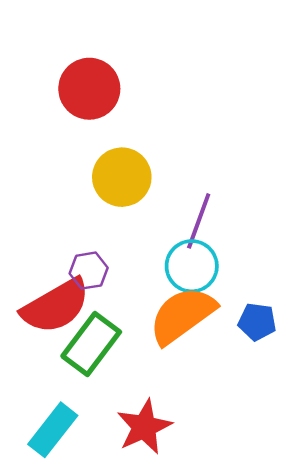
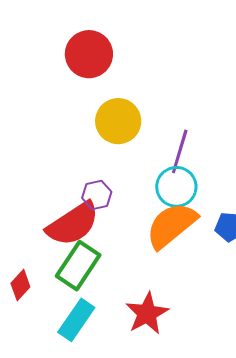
green rectangle: (91, 344) -> (78, 266), moved

